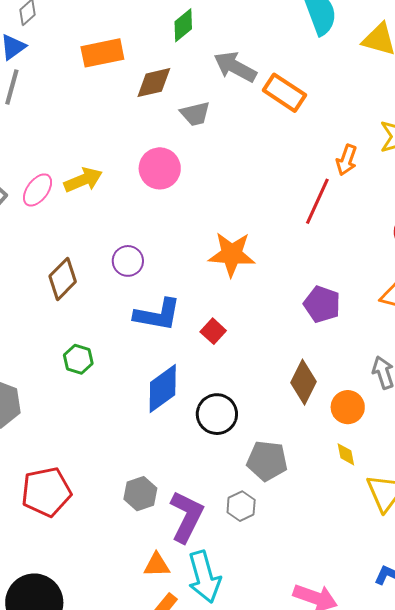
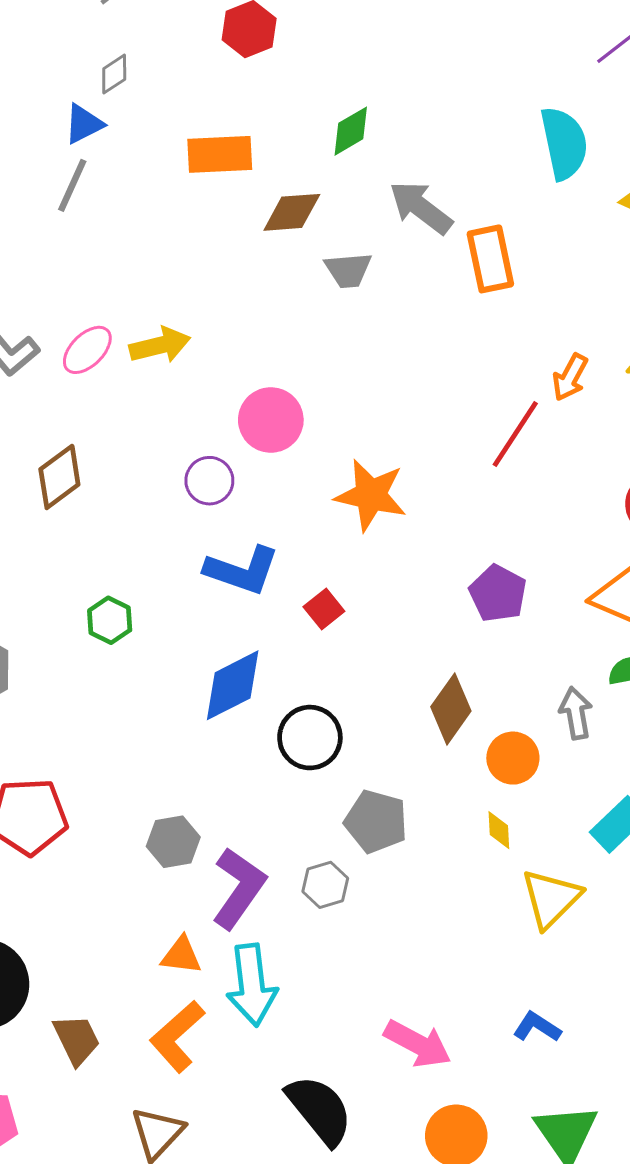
orange rectangle: (284, 93) -> (490, 259), turned 36
pink circle: (160, 168) -> (271, 420), moved
brown diamond: (63, 279) -> (59, 477), moved

